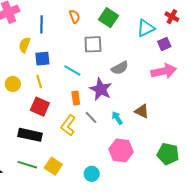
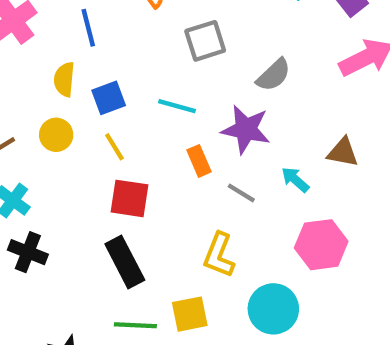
yellow circle: (13, 84) -> (56, 135), moved
yellow L-shape: (68, 125) -> (219, 255), moved
black rectangle: (30, 135) -> (125, 262), turned 65
yellow square: (53, 166) -> (190, 314), turned -30
cyan circle: (92, 174) -> (273, 309), size x1.5

